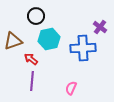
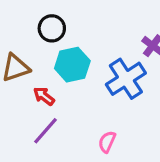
blue cross: (83, 48) -> (126, 79), turned -30
purple line: (32, 81) -> (46, 131), turned 36

